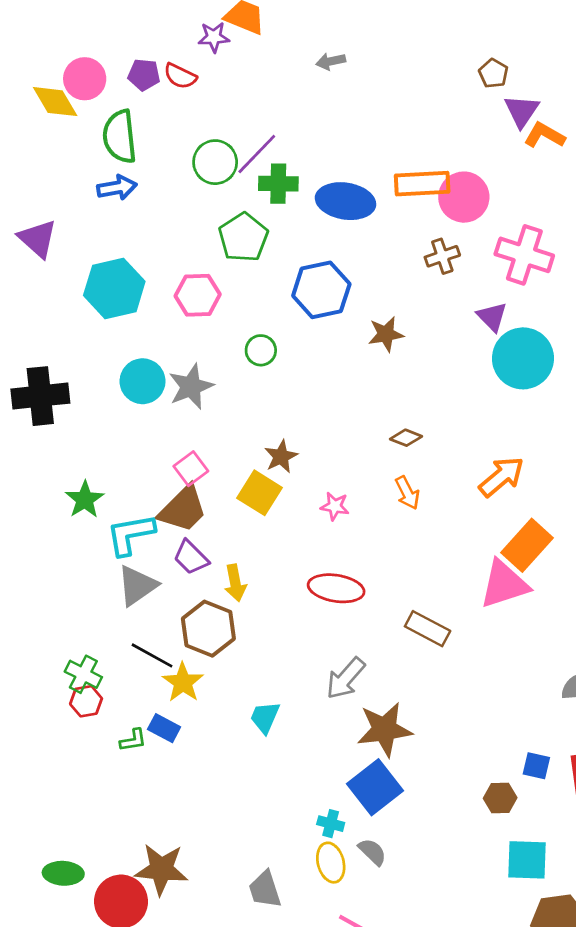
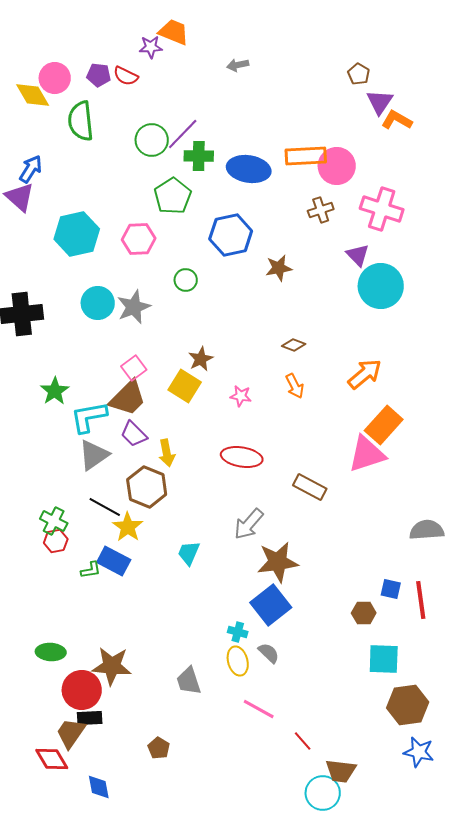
blue arrow: (117, 188) -> (31, 169), moved, turned -48
blue rectangle: (164, 728) -> (114, 561), size x1.4
green ellipse: (63, 873) -> (51, 652), moved

